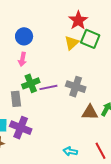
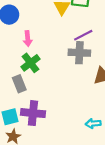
pink arrow: (22, 59) -> (28, 39), moved
purple line: (48, 87) -> (83, 35), moved

